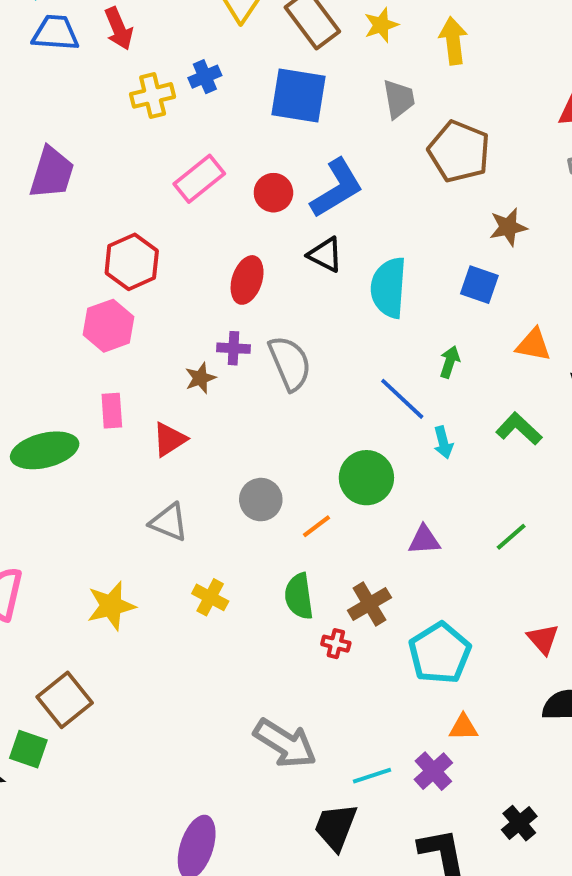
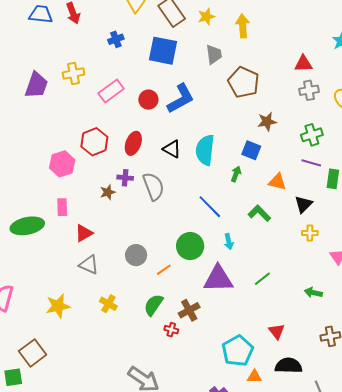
yellow cross: (153, 95) -> (74, 74), moved
black triangle: (325, 255) -> (172, 149), moved
red hexagon: (132, 262) -> (94, 142), moved
green arrow: (450, 362) -> (236, 174), moved
green L-shape: (519, 429) -> (259, 213), moved
red triangle: (169, 439) -> (84, 233), moved
cyan arrow: (443, 442) -> (229, 242), moved
purple triangle: (424, 540) -> (218, 279), size x1.8
green semicircle: (299, 596) -> (153, 305), turned 40
cyan pentagon: (440, 653) -> (238, 351), moved
orange triangle: (463, 727) -> (254, 377), moved
green square: (28, 749) -> (13, 377), turned -30

